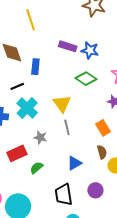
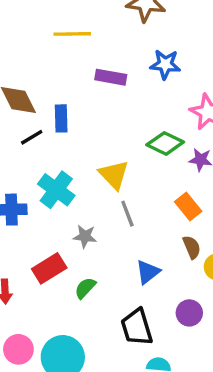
yellow line: (31, 20) -> (72, 34), moved, turned -65
blue star: (90, 50) -> (165, 64), moved
green diamond: (86, 79) -> (165, 143), moved
black line: (17, 86) -> (32, 137), moved

